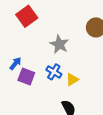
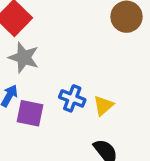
gray star: (59, 44) -> (24, 57), moved

